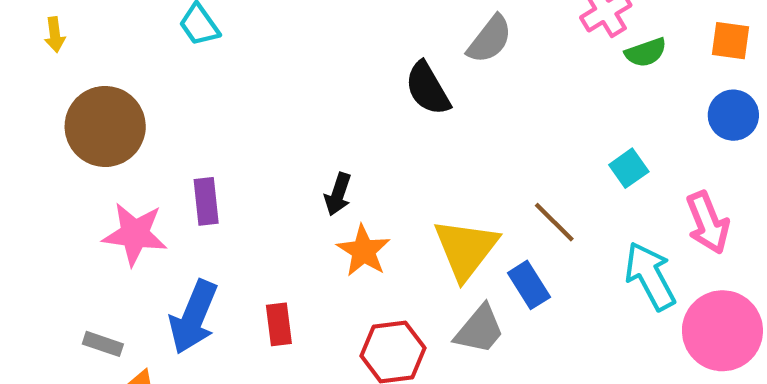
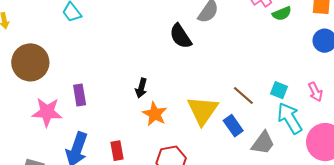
cyan square: (629, 168) -> (279, 90), moved, turned -30
pink arrow: (708, 223) -> (315, 92), size x0.7
gray trapezoid: (479, 329) -> (263, 143), moved

